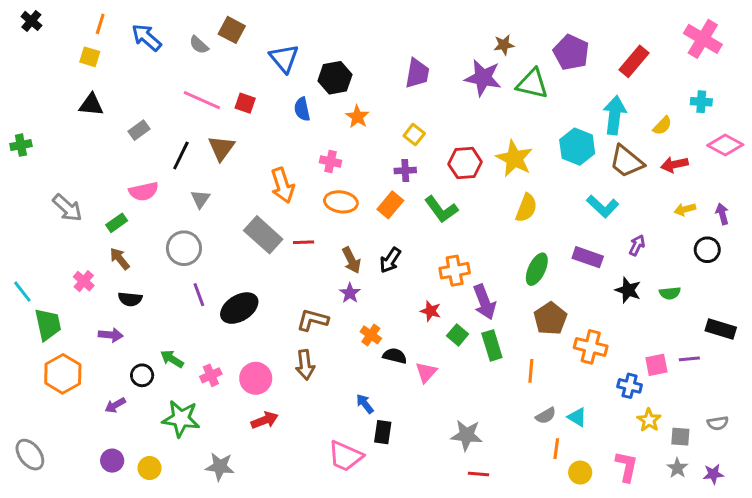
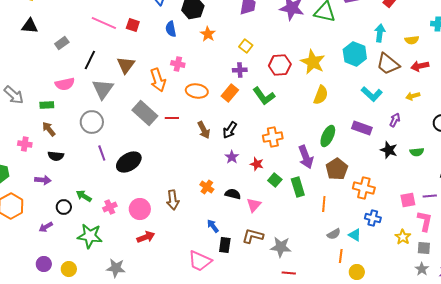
cyan arrow: (615, 115) -> (380, 33), size x0.7
yellow semicircle: (662, 126) -> (412, 40), turned 40
brown triangle: (221, 148) -> (126, 65), moved
pink cross: (330, 161) -> (178, 64), moved
gray triangle: (200, 199) -> (103, 89), size x1.6
yellow arrow: (685, 209) -> (413, 96), moved
green rectangle: (117, 223) -> (47, 105), turned 32
pink cross: (84, 281) -> (25, 144), turned -32
purple star: (350, 293) -> (232, 157), moved
purple arrow: (484, 302) -> (306, 157), moved
brown L-shape: (313, 320) -> (253, 236), moved
orange cross: (371, 335) -> (207, 187), moved
blue cross: (630, 386) -> (373, 218), moved
pink L-shape: (627, 467) -> (425, 221), moved

